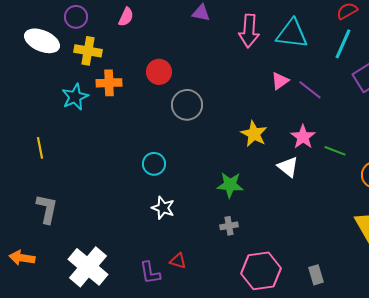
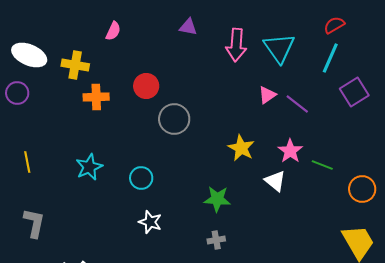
purple circle: (76, 17) -> (17, 93), moved
cyan triangle: (292, 34) -> (279, 48), turned 48
cyan star: (75, 97) -> (89, 167), moved

